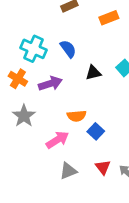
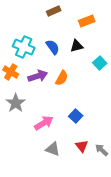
black triangle: (93, 73) -> (77, 46), moved
orange semicircle: (77, 116) -> (62, 78), moved, turned -56
gray triangle: (68, 171) -> (53, 149), turned 42

